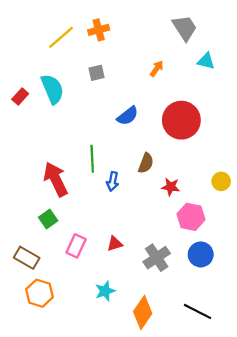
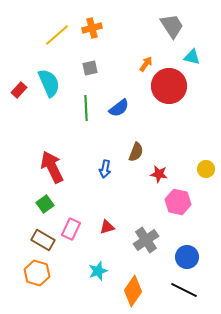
red circle: (181, 120) -> (169, 86), moved
green line: (92, 159) -> (86, 108), moved
blue circle: (201, 254) -> (187, 257), moved
brown rectangle: (27, 258) -> (43, 240), moved

